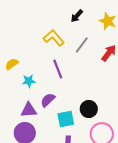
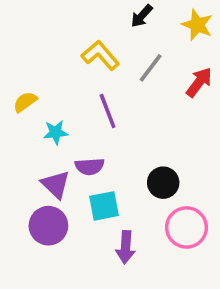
purple semicircle: (48, 100) -> (90, 167), turned -140
purple triangle: (29, 110) -> (56, 184), turned 48
cyan square: (66, 119) -> (104, 206), moved

